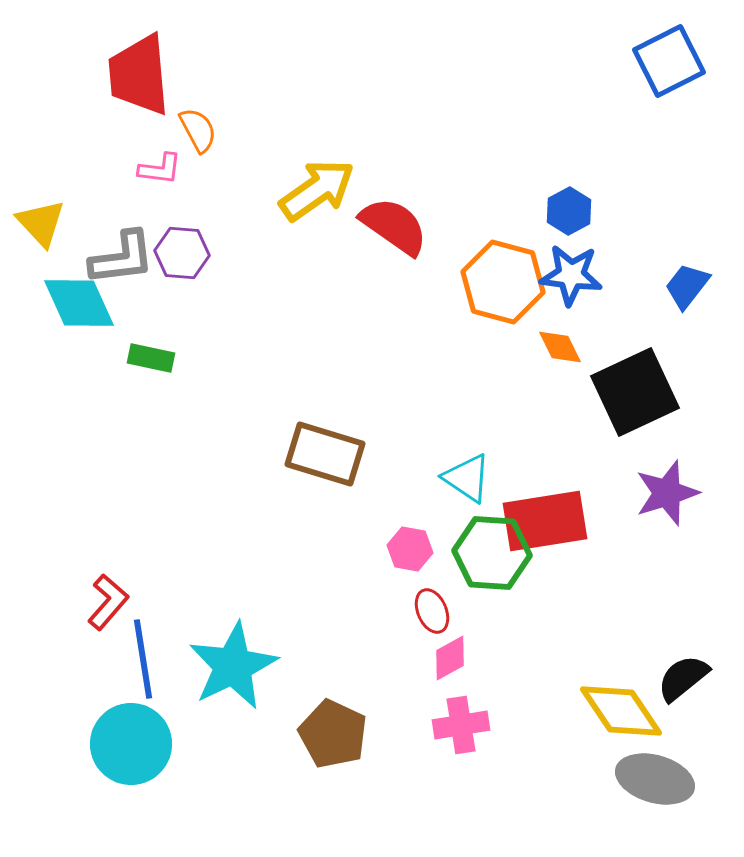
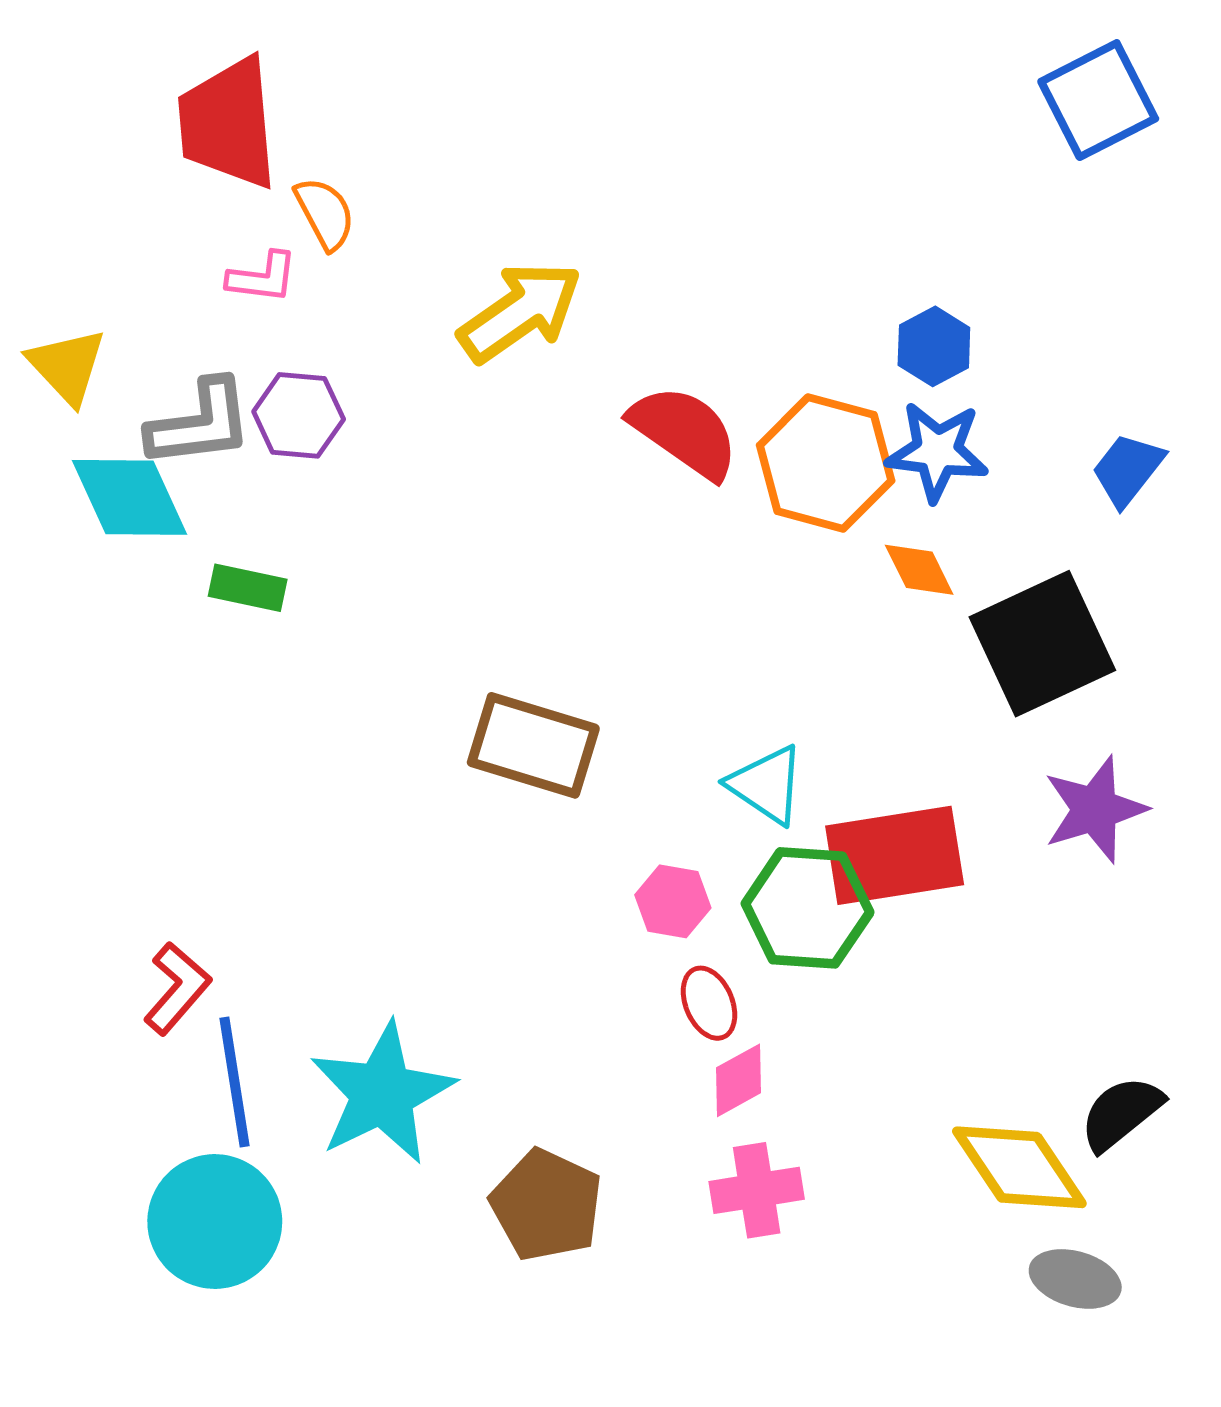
red semicircle: (394, 226) -> (684, 432), moved
gray ellipse: (655, 779) -> (1075, 1279), size x0.7

